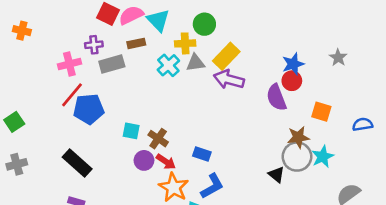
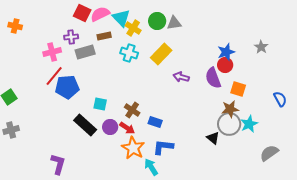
yellow cross: (185, 43) -> (133, 28), moved, turned 35
yellow rectangle: (226, 56) -> (161, 54), moved
gray triangle: (195, 63) -> (174, 23), moved
cyan cross: (168, 65) -> (129, 53), turned -30
purple arrow: (229, 79) -> (181, 77), moved, size x0.7
orange square: (321, 112) -> (238, 89), moved
blue semicircle: (363, 124) -> (280, 99), turned 70
brown cross: (158, 139) -> (132, 110), moved
black rectangle: (77, 163) -> (85, 125), moved
blue L-shape: (212, 186) -> (163, 147), turned -145

